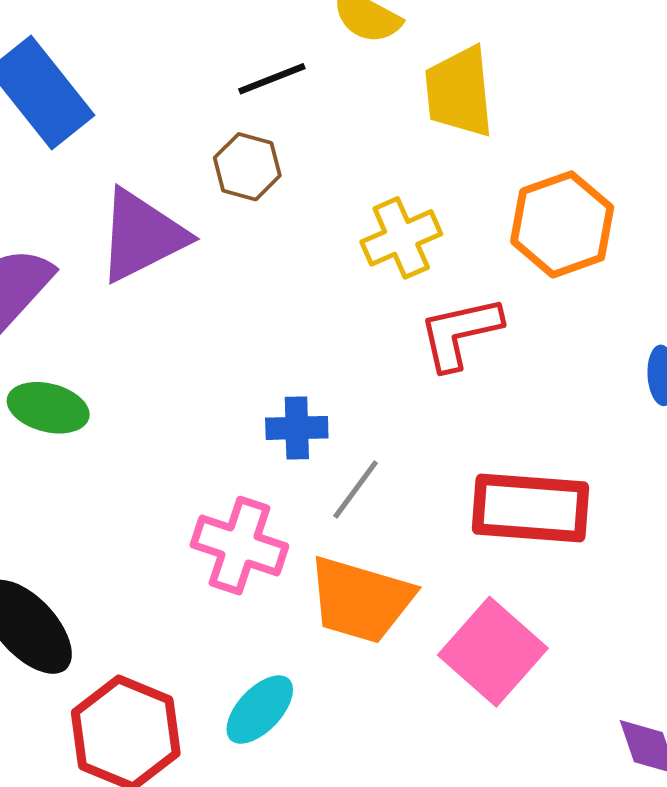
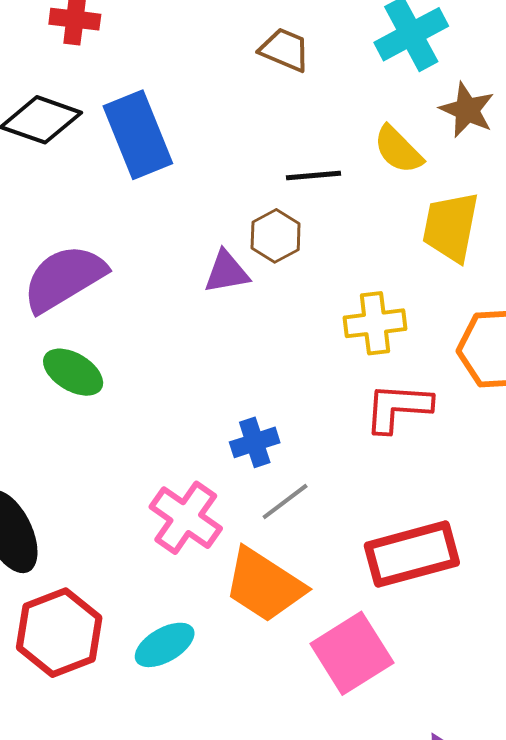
purple triangle: (142, 236) -> (227, 272), moved, size x0.6
blue cross: (297, 428) -> (255, 442), turned -33
red rectangle: (530, 508) -> (412, 554), turned -36

